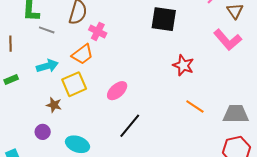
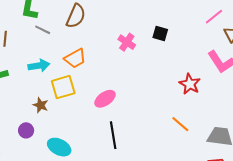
black square: (164, 19) -> (160, 34), size x0.6
pink cross: (98, 31) -> (127, 42), moved
red star: (183, 65) -> (190, 84), moved
black line: (130, 126) -> (113, 135), turned -56

